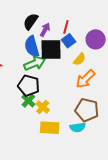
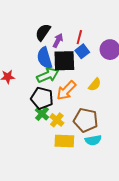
yellow semicircle: (79, 59) -> (95, 85), moved
orange arrow: (85, 79) -> (66, 90), moved
brown pentagon: (87, 110) -> (86, 120), moved

